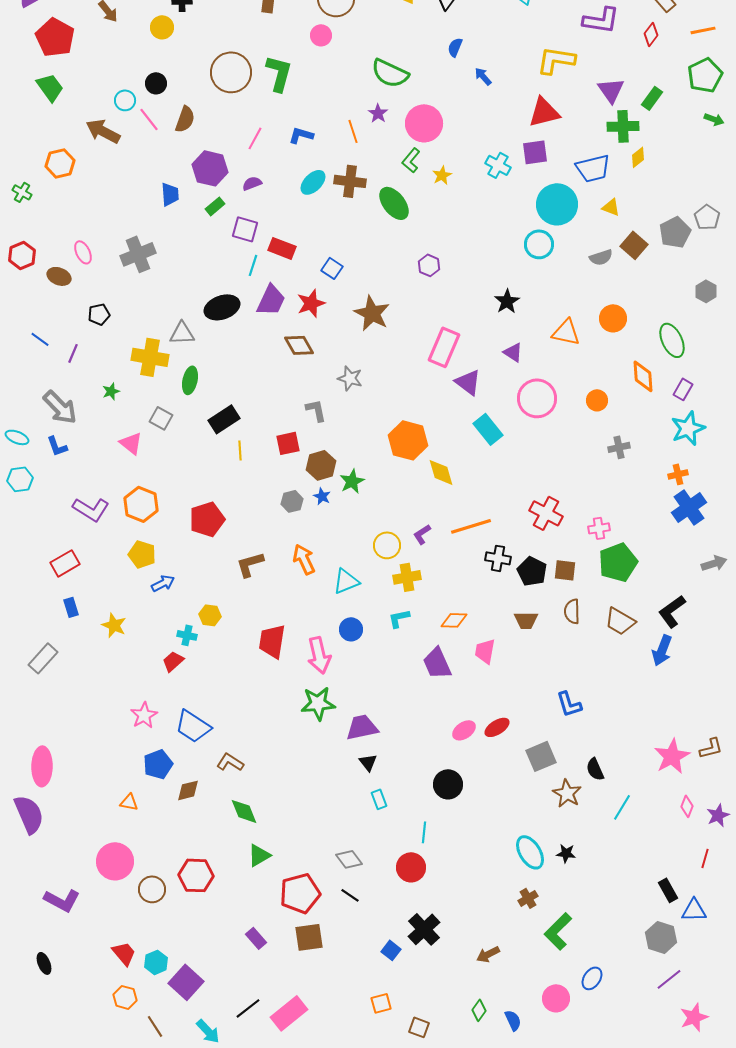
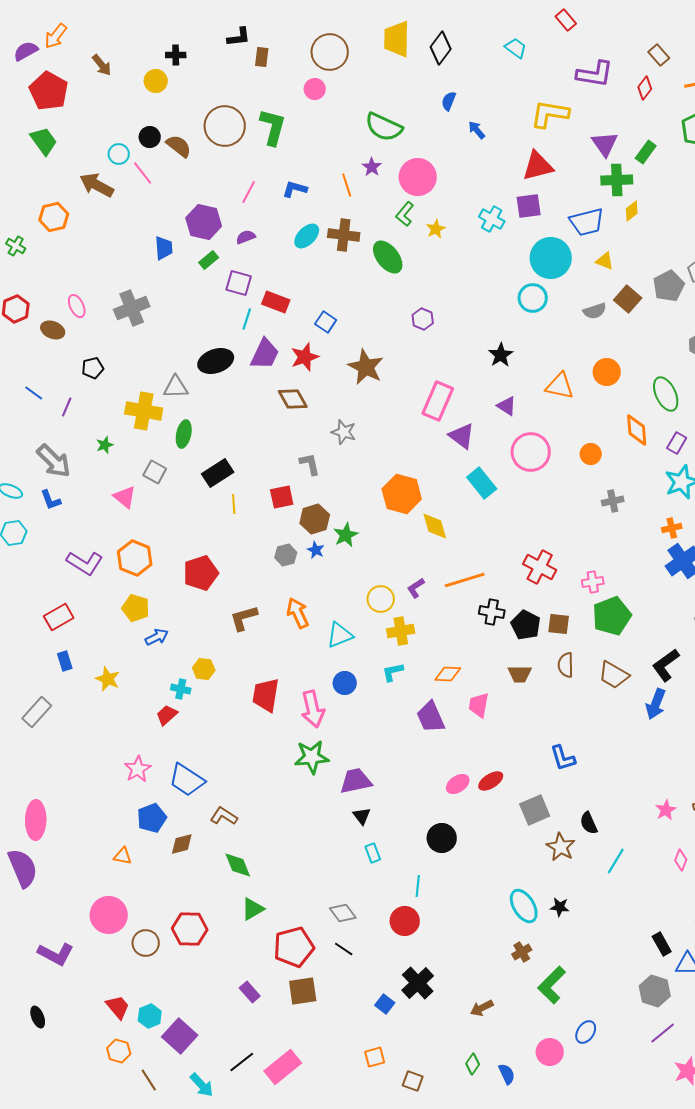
brown semicircle: (185, 119) -> (179, 146), moved, turned -72
pink star: (672, 756) -> (666, 810), size x0.6

